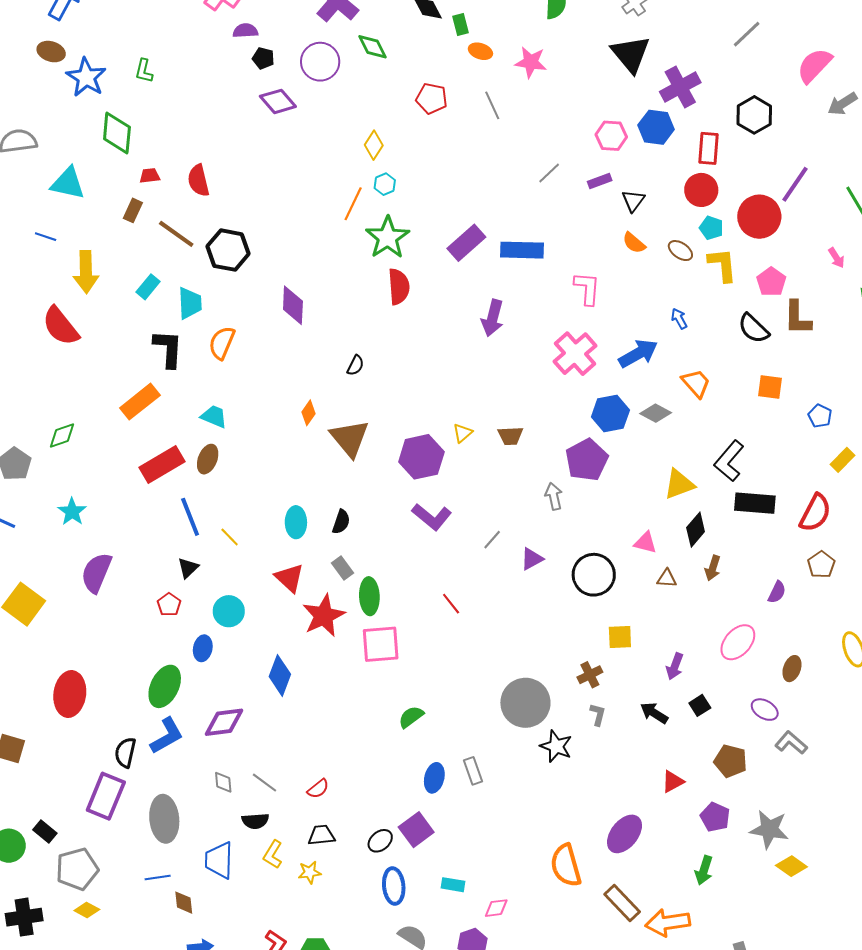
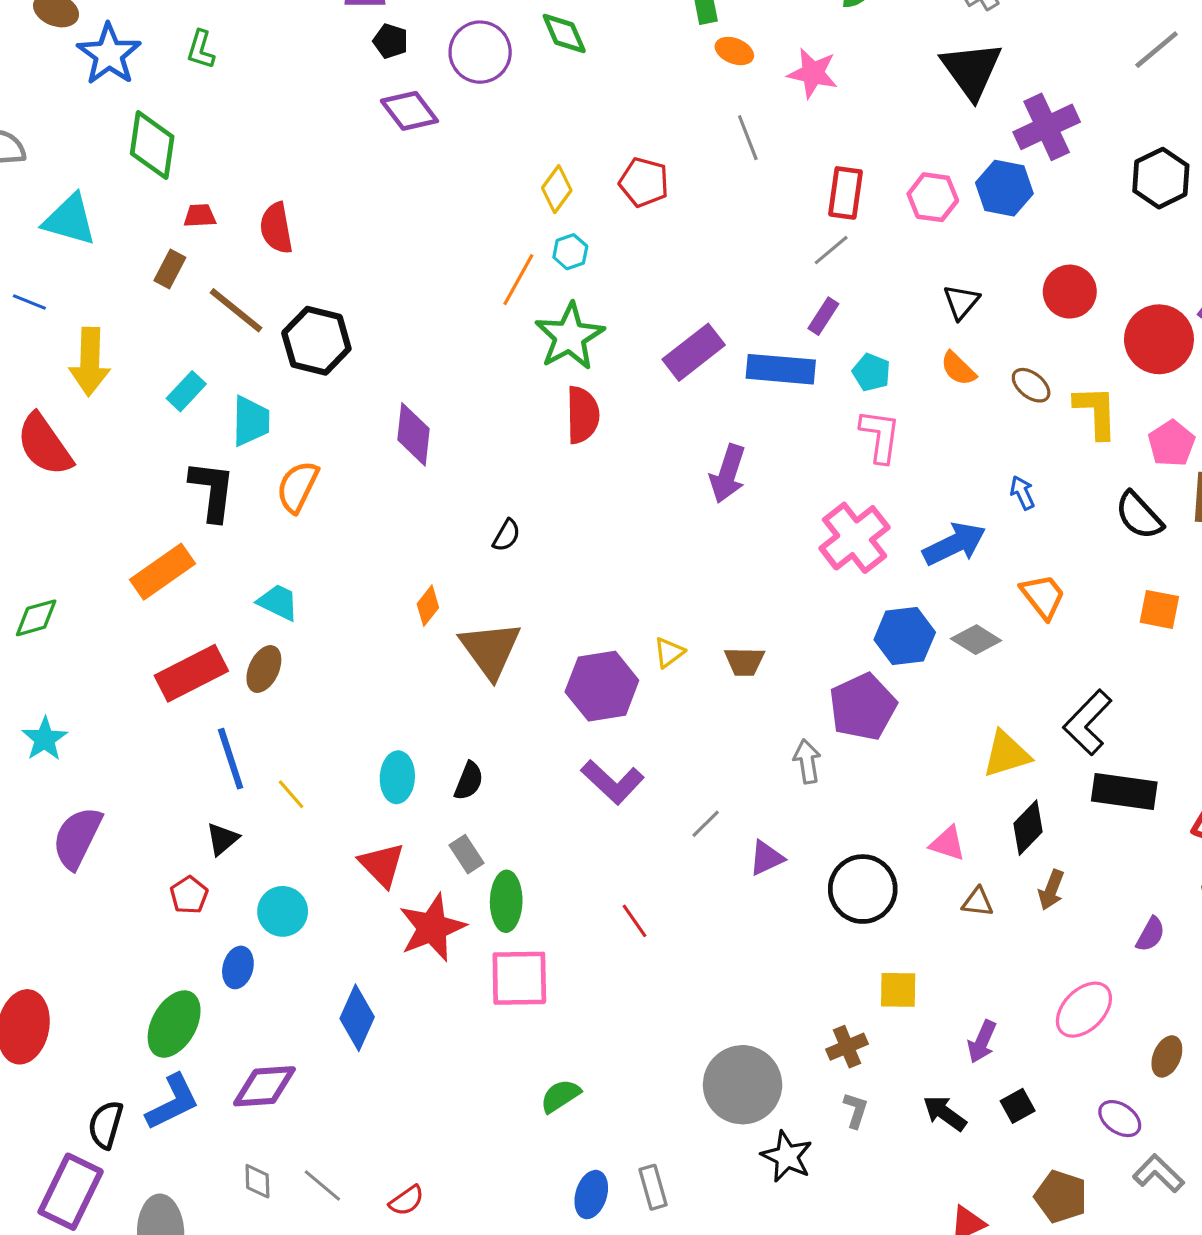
red pentagon: (432, 99) -> (644, 182), moved
red rectangle: (709, 148) -> (845, 193), moved
purple rectangle: (600, 181) -> (823, 316), moved, turned -40
cyan pentagon: (711, 228) -> (871, 372), moved

